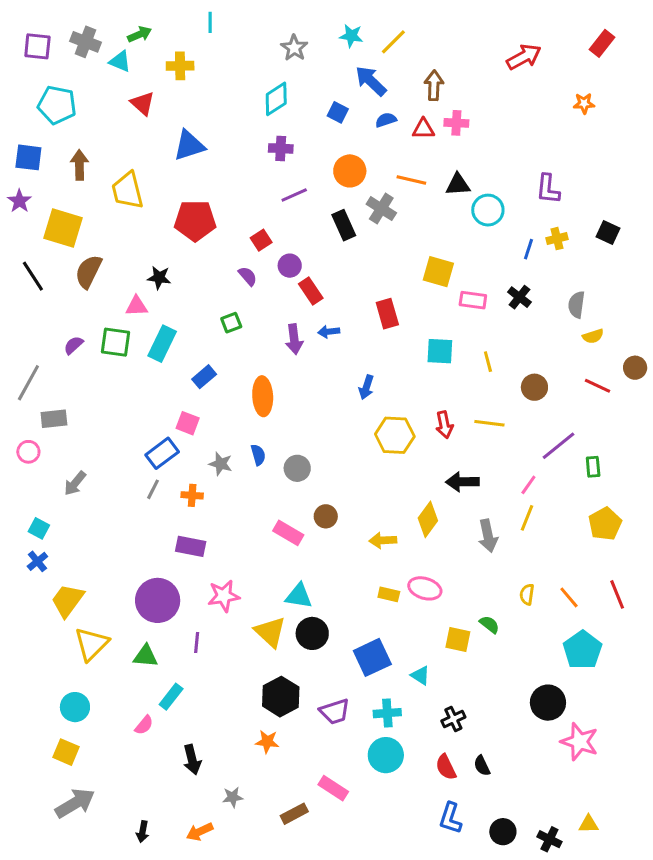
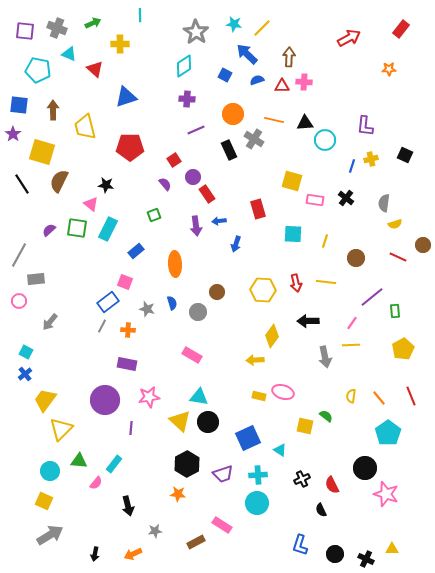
gray star: (294, 48) -> (196, 32), size x1.4
cyan triangle: (120, 61) -> (69, 54), moved
pink triangle: (137, 306) -> (91, 204), turned 42
yellow line: (488, 362) -> (325, 241), turned 32
blue arrow: (366, 387) -> (236, 244), moved
brown circle: (326, 516) -> (217, 292), moved
yellow line: (527, 518) -> (351, 345), turned 66
yellow diamond: (428, 519) -> (272, 336), moved
green triangle: (146, 656) -> (79, 461), moved
red semicircle: (446, 767) -> (332, 485), moved

